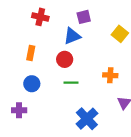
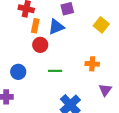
orange rectangle: (31, 53) -> (35, 26), moved
red circle: (65, 59) -> (40, 45), moved

